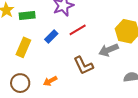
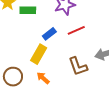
yellow rectangle: (23, 47) -> (39, 54), moved
orange arrow: (50, 81) -> (43, 78), turned 64

